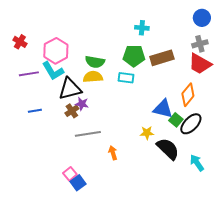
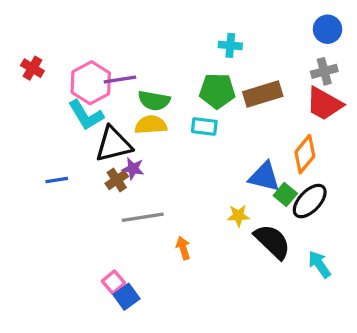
purple line: (29, 74) -> (120, 79), moved

